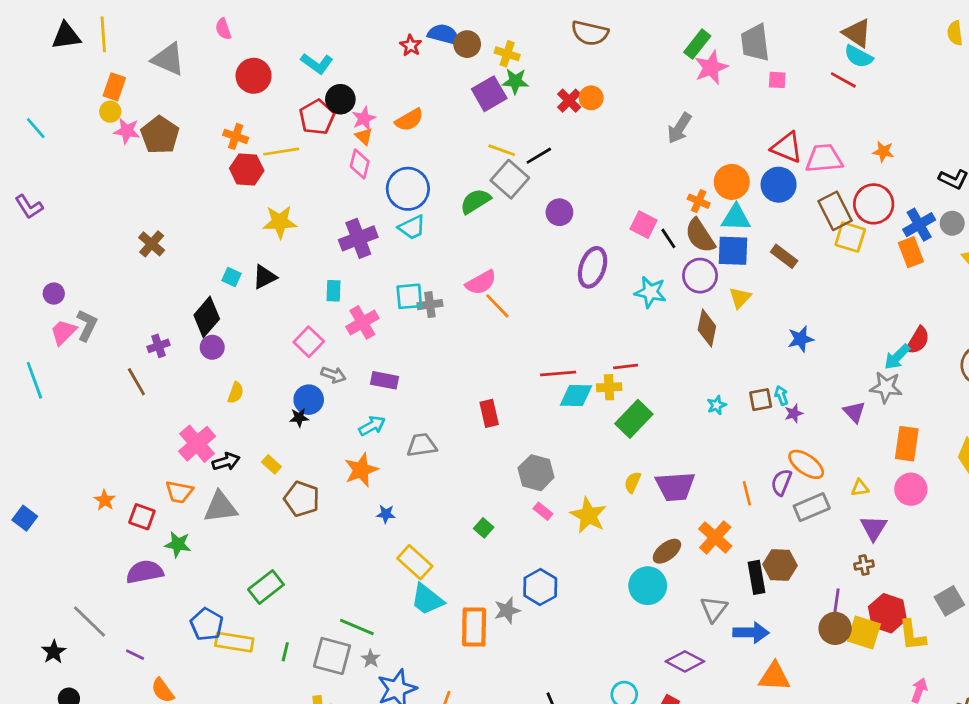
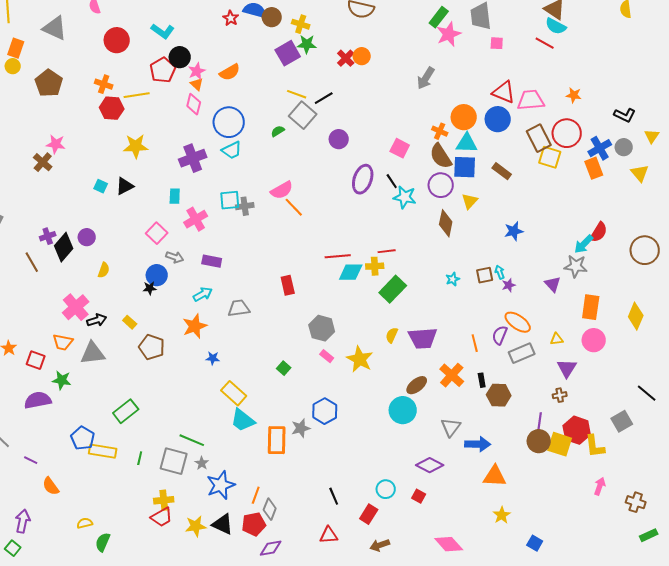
pink star: (127, 131) -> (56, 144), moved
green semicircle: (475, 201) -> (278, 131), size x0.6
black line: (668, 238) -> (392, 181), moved
black diamond: (207, 317) -> (64, 247), moved
black rectangle: (757, 577) -> (482, 380), moved, size x0.6

